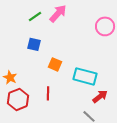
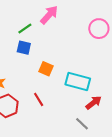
green line: (35, 16) -> (25, 29), moved
red line: (48, 93) -> (39, 99), turned -32

